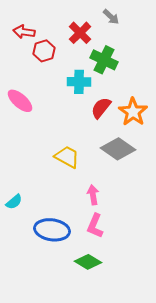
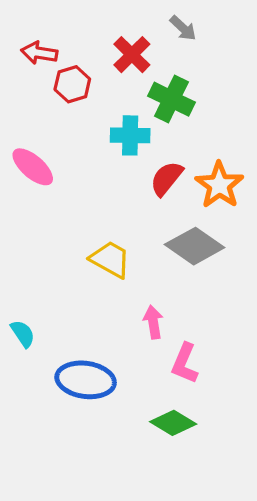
cyan semicircle: (14, 202) -> (23, 334), turned -84
pink L-shape: (95, 226) -> (185, 363), moved
green diamond: (88, 262) -> (173, 423), moved

